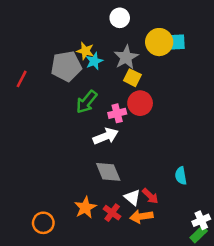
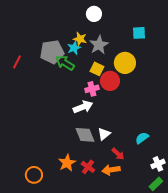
yellow circle: (159, 42) -> (125, 63), moved
yellow star: (85, 51) -> (80, 39), moved
yellow square: (132, 78) -> (97, 69), moved
green arrow: (87, 102) -> (65, 63), moved, turned 84
cyan semicircle: (181, 176) -> (142, 138), turned 64
white triangle: (132, 197) -> (104, 134), moved, turned 40
white cross: (201, 220) -> (158, 164), moved

